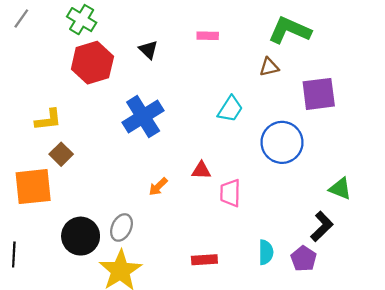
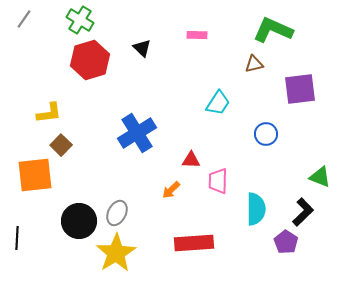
blue cross: (143, 117) -> (137, 133), moved
blue circle: (282, 142) -> (266, 134), size x0.6
orange arrow: (158, 187) -> (171, 190), moved
cyan semicircle: (266, 252) -> (256, 209), moved, size x1.4
red rectangle: (204, 260) -> (194, 243), size x1.6

